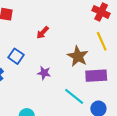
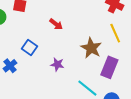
red arrow: (43, 33) -> (56, 24), turned -96
purple rectangle: (96, 76) -> (109, 67), turned -65

